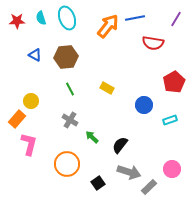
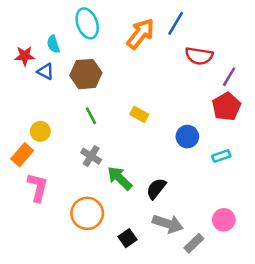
cyan semicircle: (41, 18) -> (53, 44), moved
blue line: (135, 18) -> (176, 23), turned -48
purple line: (176, 19) -> (229, 77), moved
red star: (17, 21) -> (25, 56), moved
green arrow: (92, 137) -> (120, 178), size x1.5

